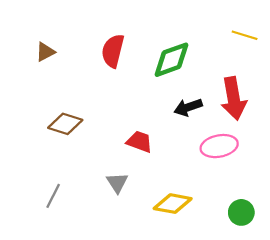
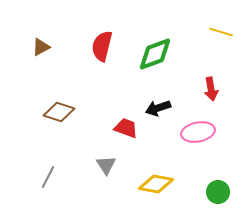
red arrow: (234, 98) -> (211, 89), size x0.6
black arrow: (188, 107) -> (158, 108), moved

